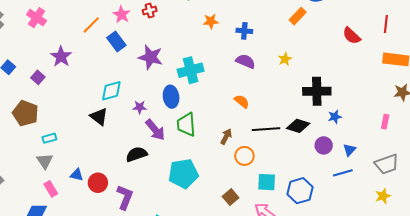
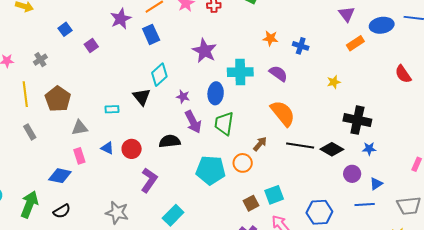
orange star: (211, 21) -> (270, 38), moved
blue rectangle: (116, 42) -> (151, 34), moved
purple star: (61, 57) -> (121, 19), moved
purple semicircle: (246, 61) -> (278, 74), moved
cyan diamond: (111, 91) -> (159, 75), turned -40
orange semicircle: (242, 101) -> (283, 113), size x1.8
brown pentagon: (25, 113) -> (58, 99), moved
cyan rectangle: (49, 138) -> (112, 109), moved
orange circle: (244, 156) -> (243, 163), moved
gray triangle: (45, 161) -> (80, 128), turned 42
cyan square: (267, 182) -> (274, 195), moved, turned -36
red circle: (98, 183) -> (132, 149), moved

